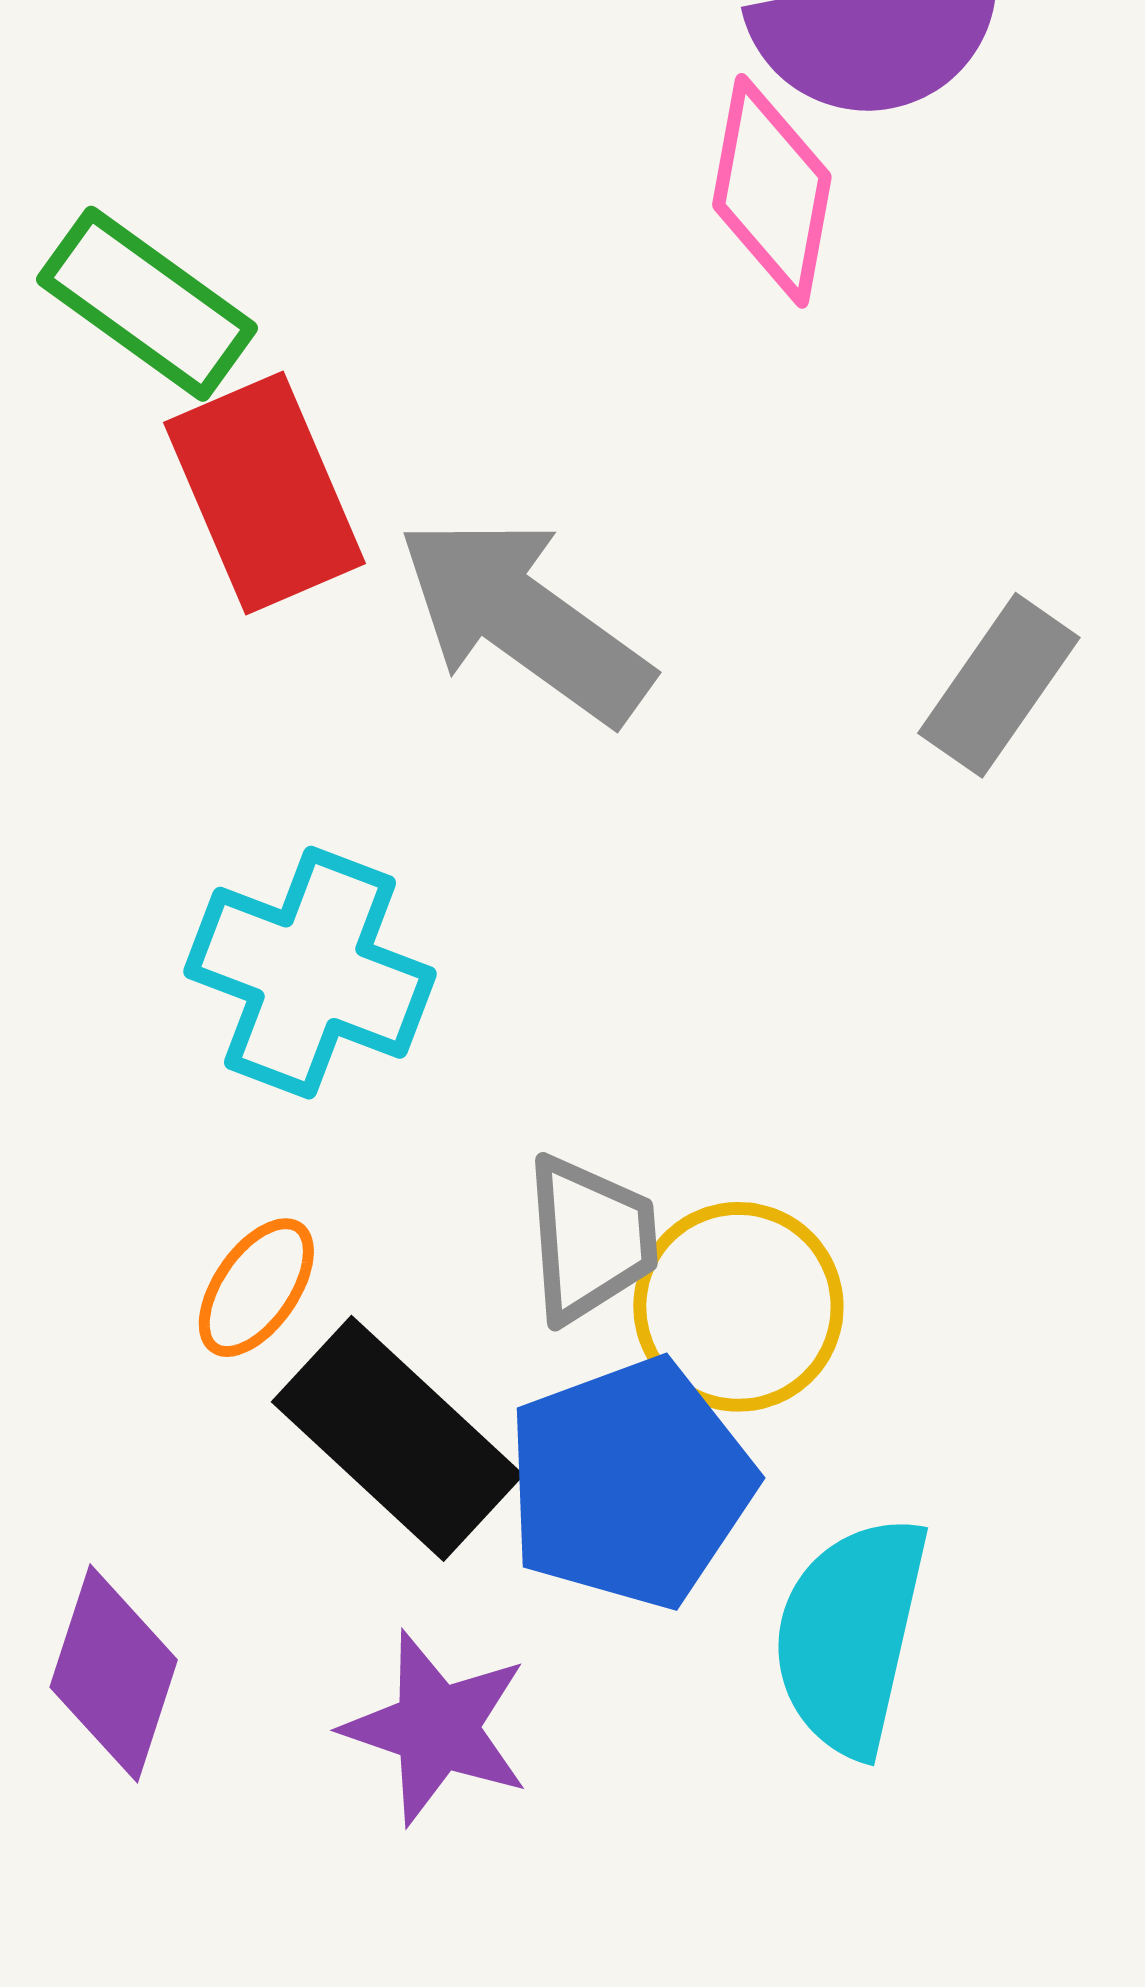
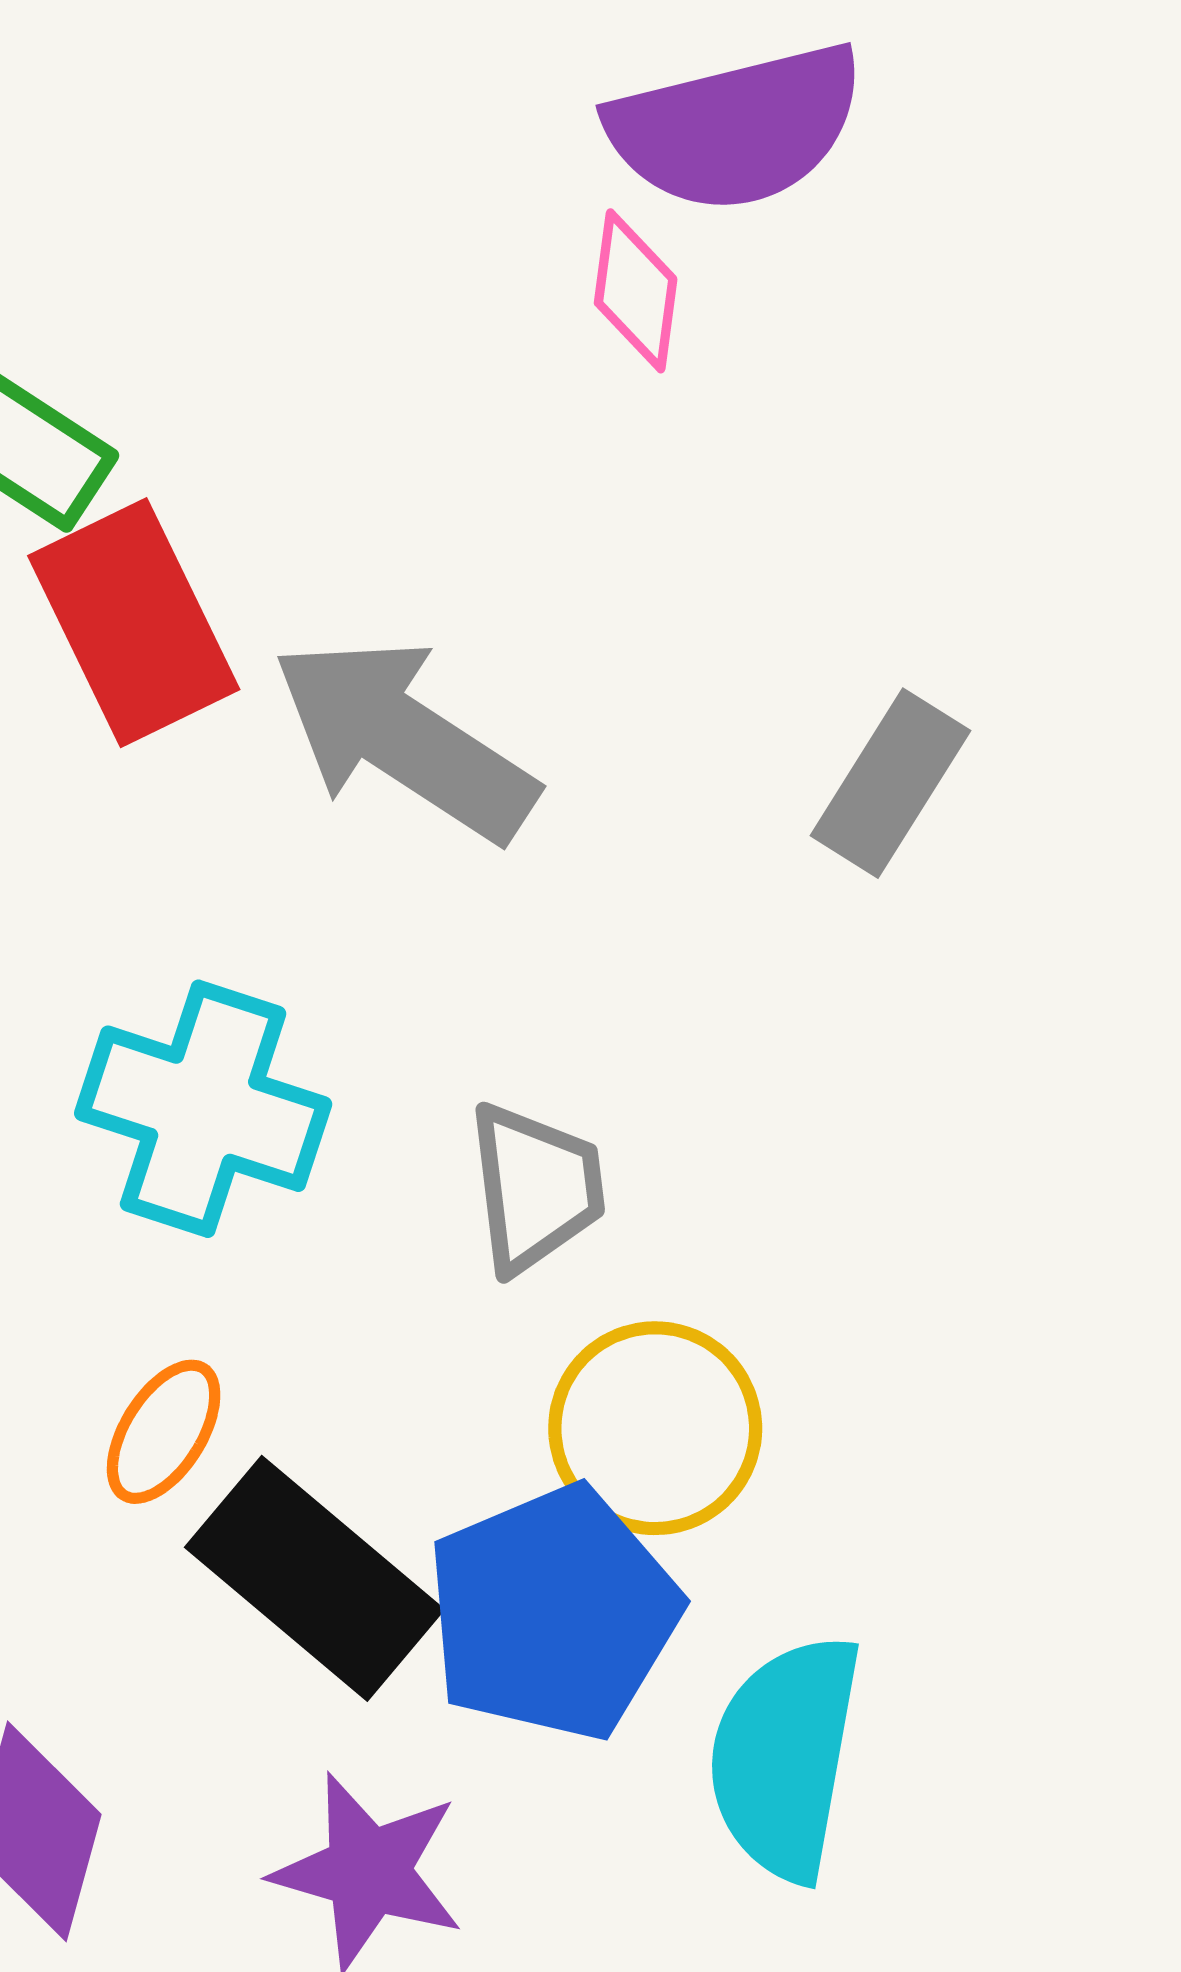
pink diamond: (772, 191) -> (636, 291), size x0.7
gray trapezoid: (590, 1239) -> (536, 1188), moved

